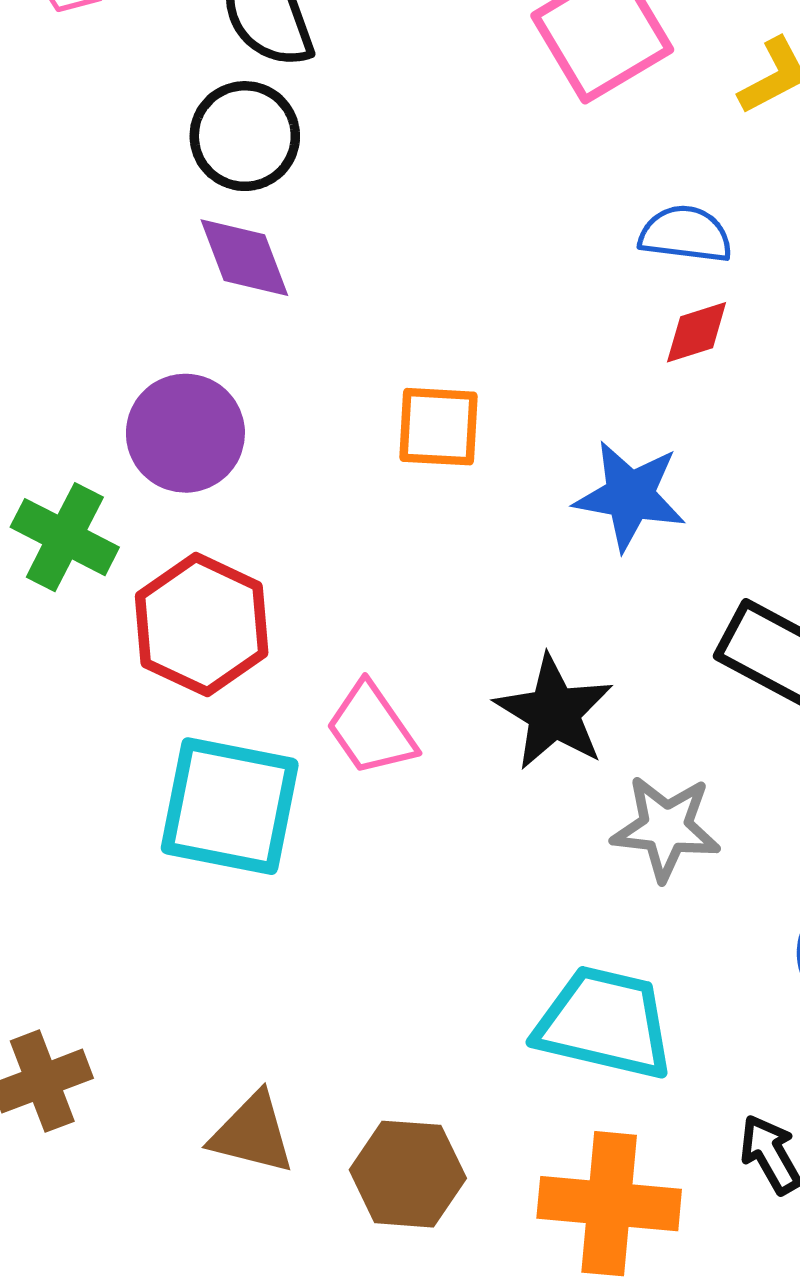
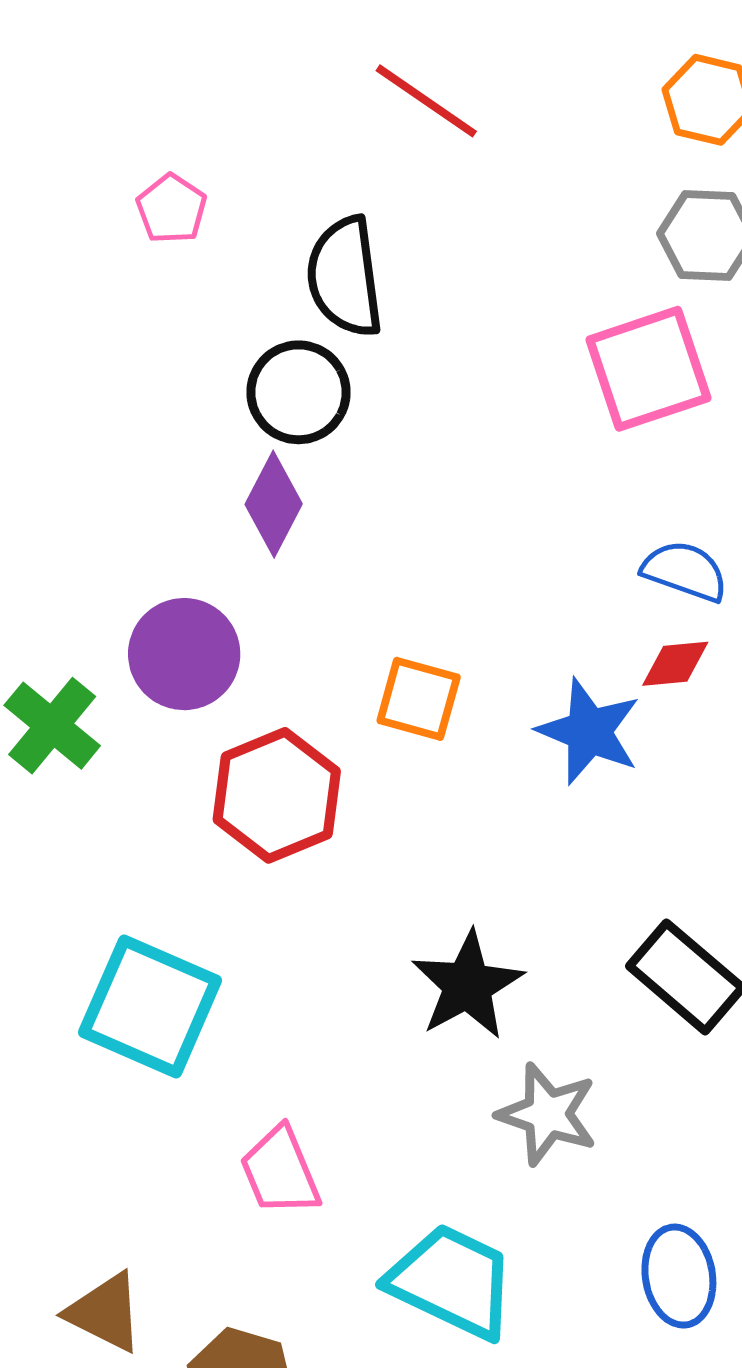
purple diamond: (244, 258) -> (274, 504), turned 36
blue star: (630, 496) -> (589, 731), moved
red hexagon: (202, 625) -> (277, 795), moved
pink trapezoid: (371, 729) -> (280, 1171), moved

